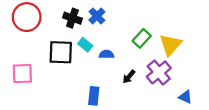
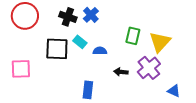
green rectangle: (142, 38) -> (133, 36), turned -30
black arrow: (129, 77) -> (121, 72), turned 56

